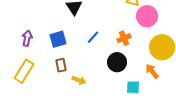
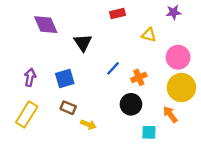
pink circle: (147, 16) -> (178, 57), moved
blue line: (93, 37) -> (113, 68), moved
brown rectangle: (61, 65) -> (68, 108), turned -56

